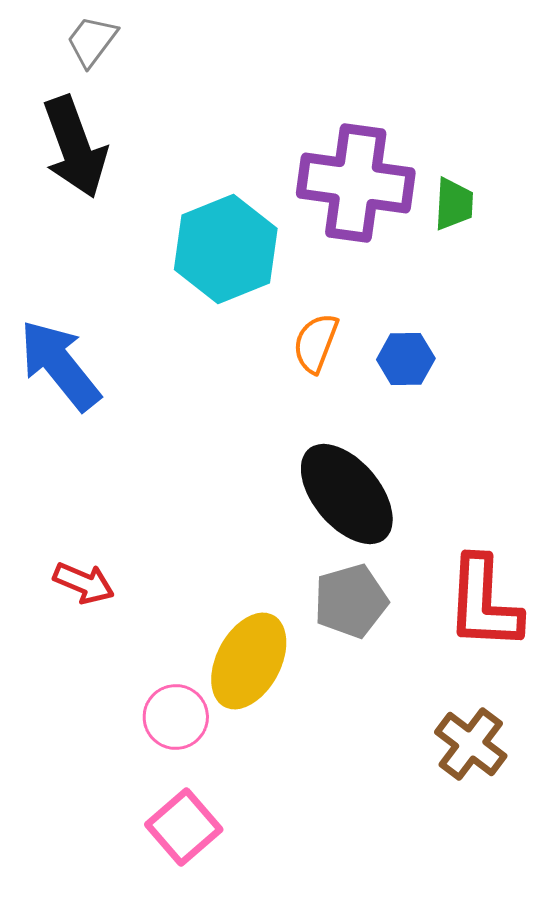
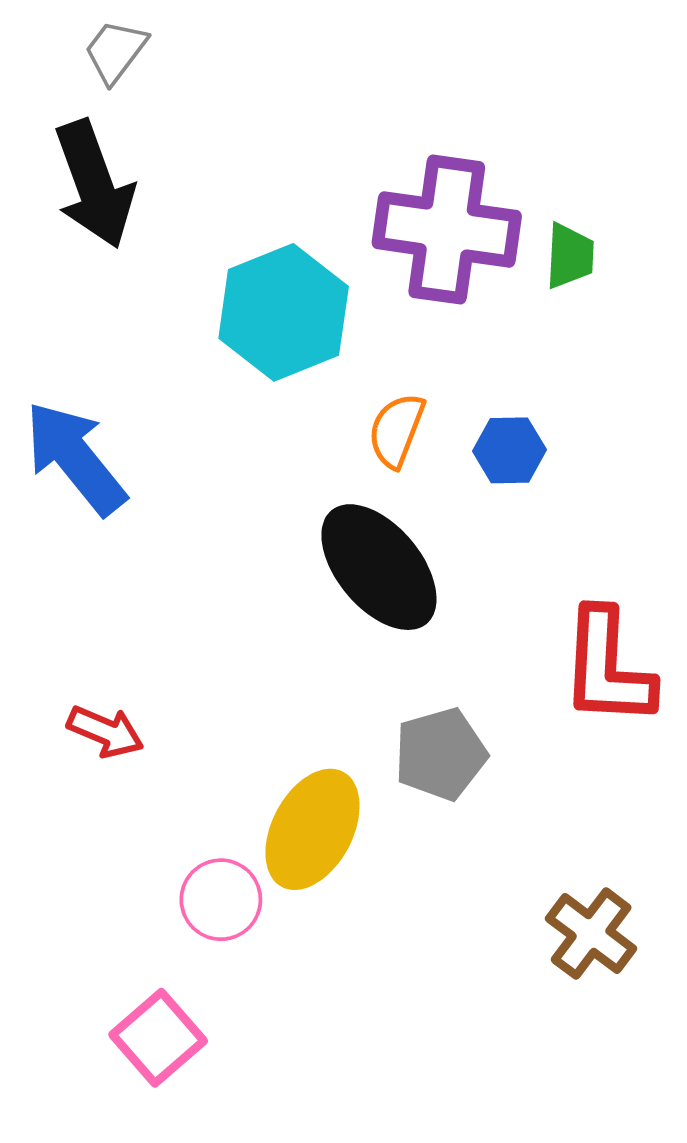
black ellipse: (347, 494) -> (379, 567), moved
red L-shape: (484, 603) -> (607, 667), moved
pink square: (184, 827) -> (158, 1038), moved

